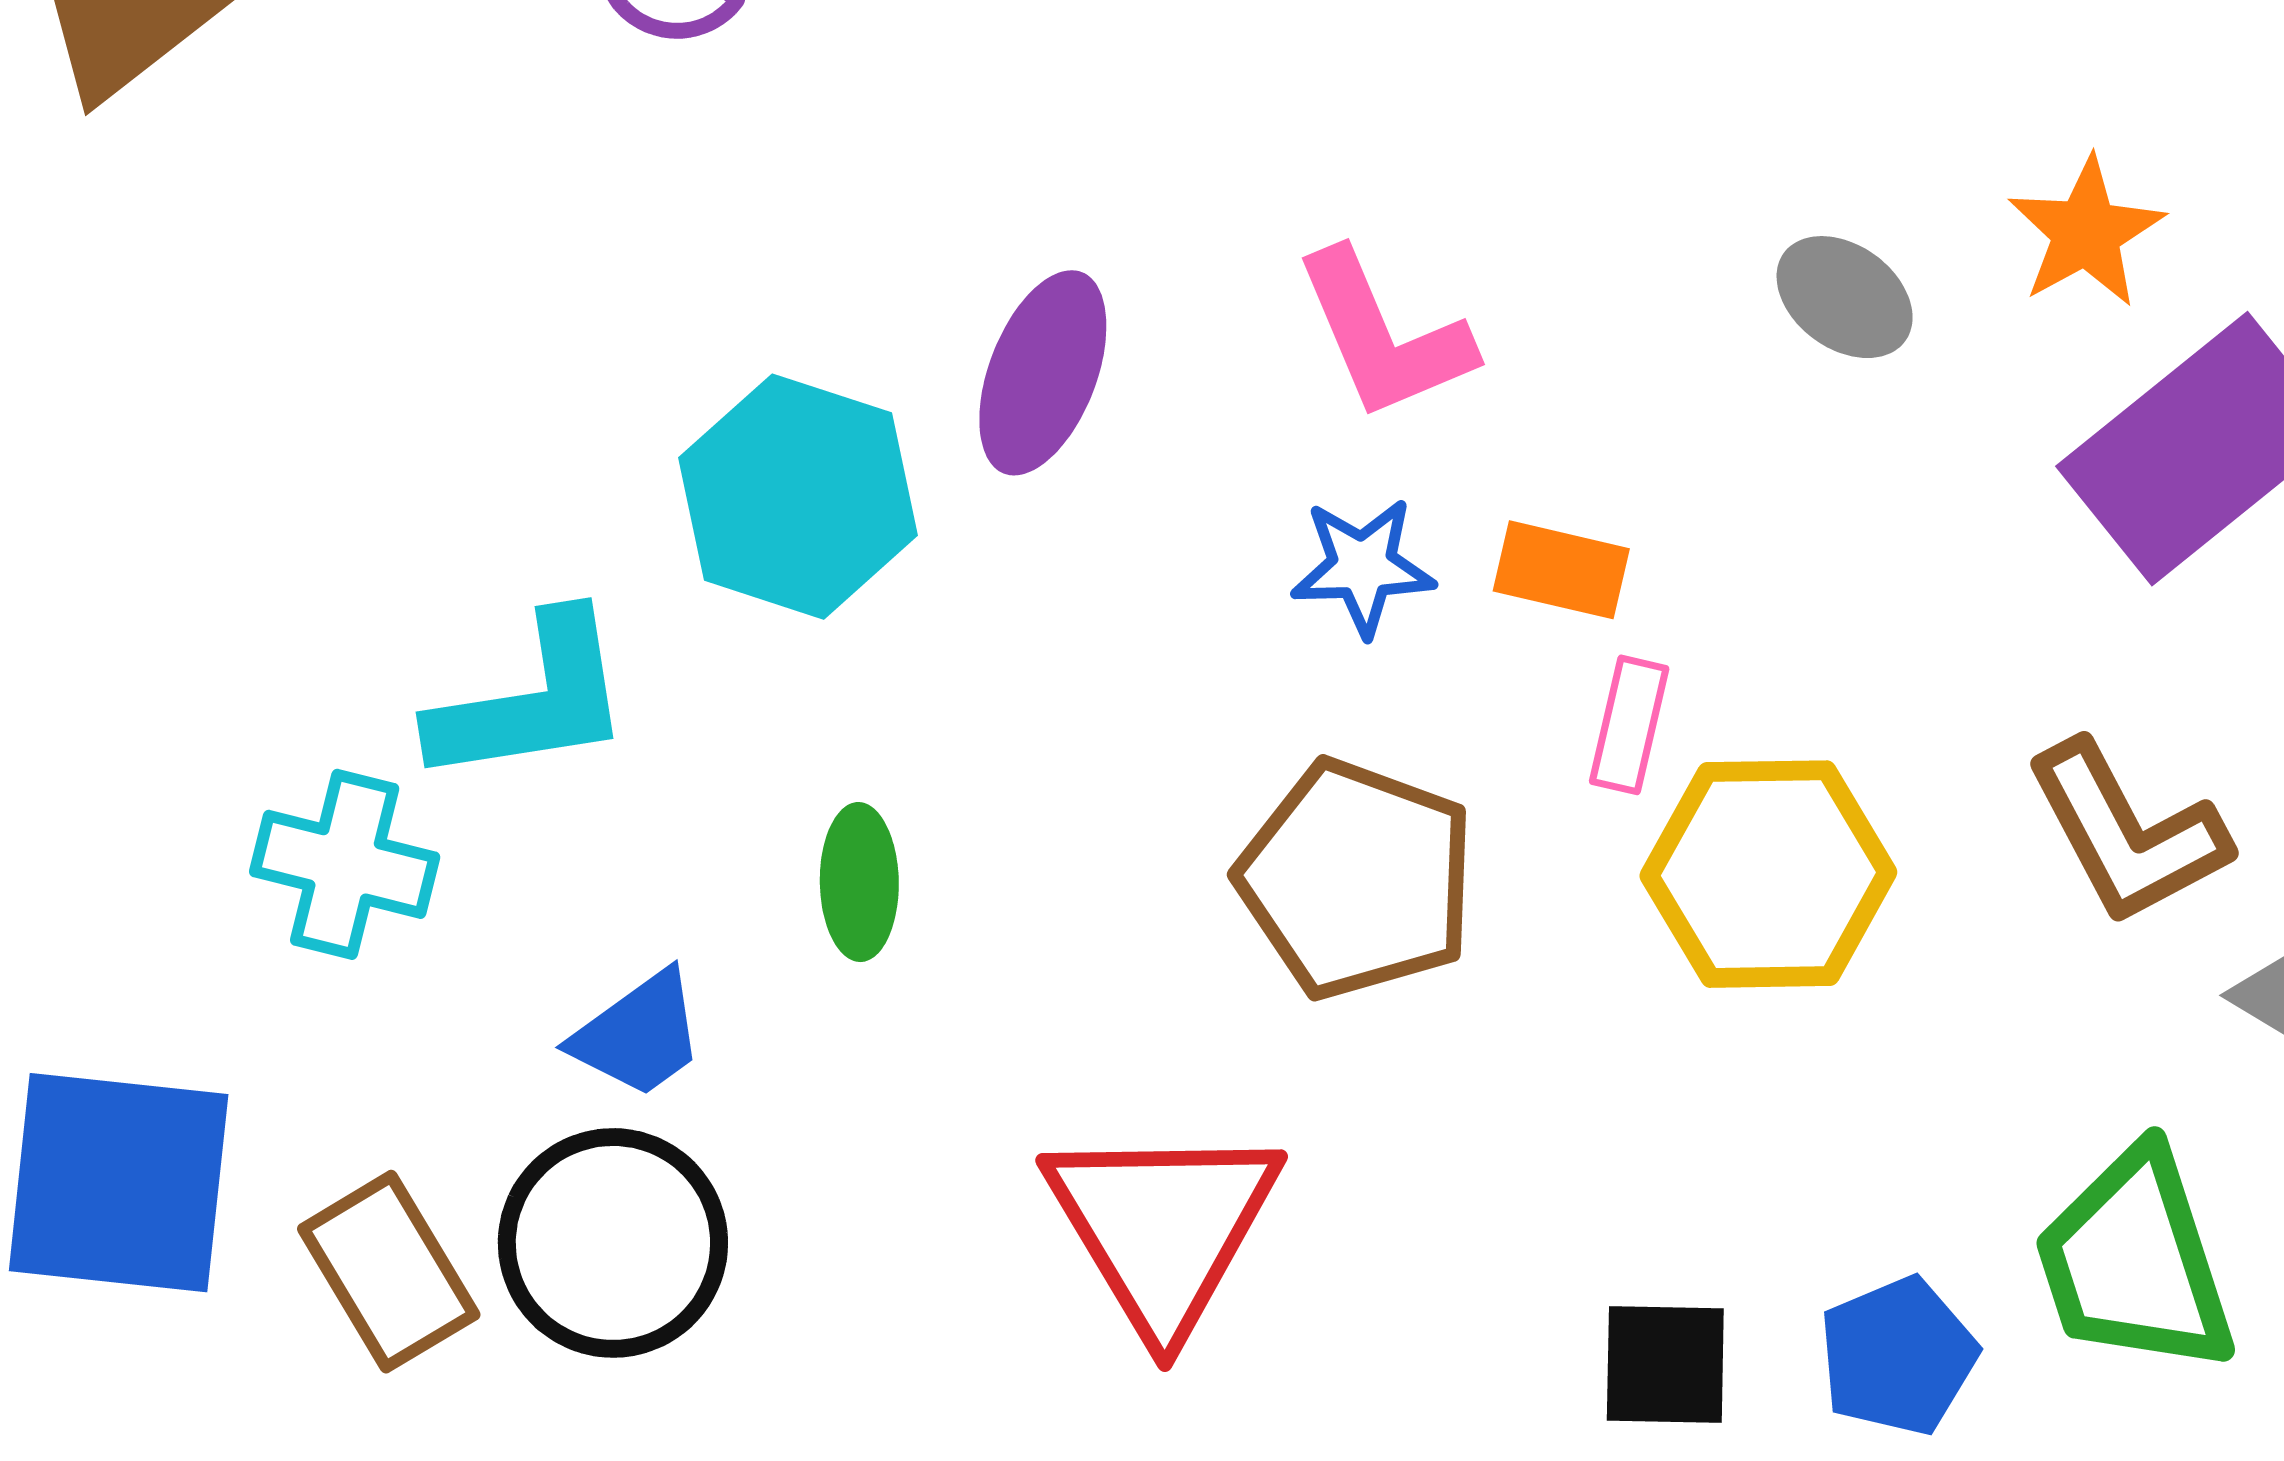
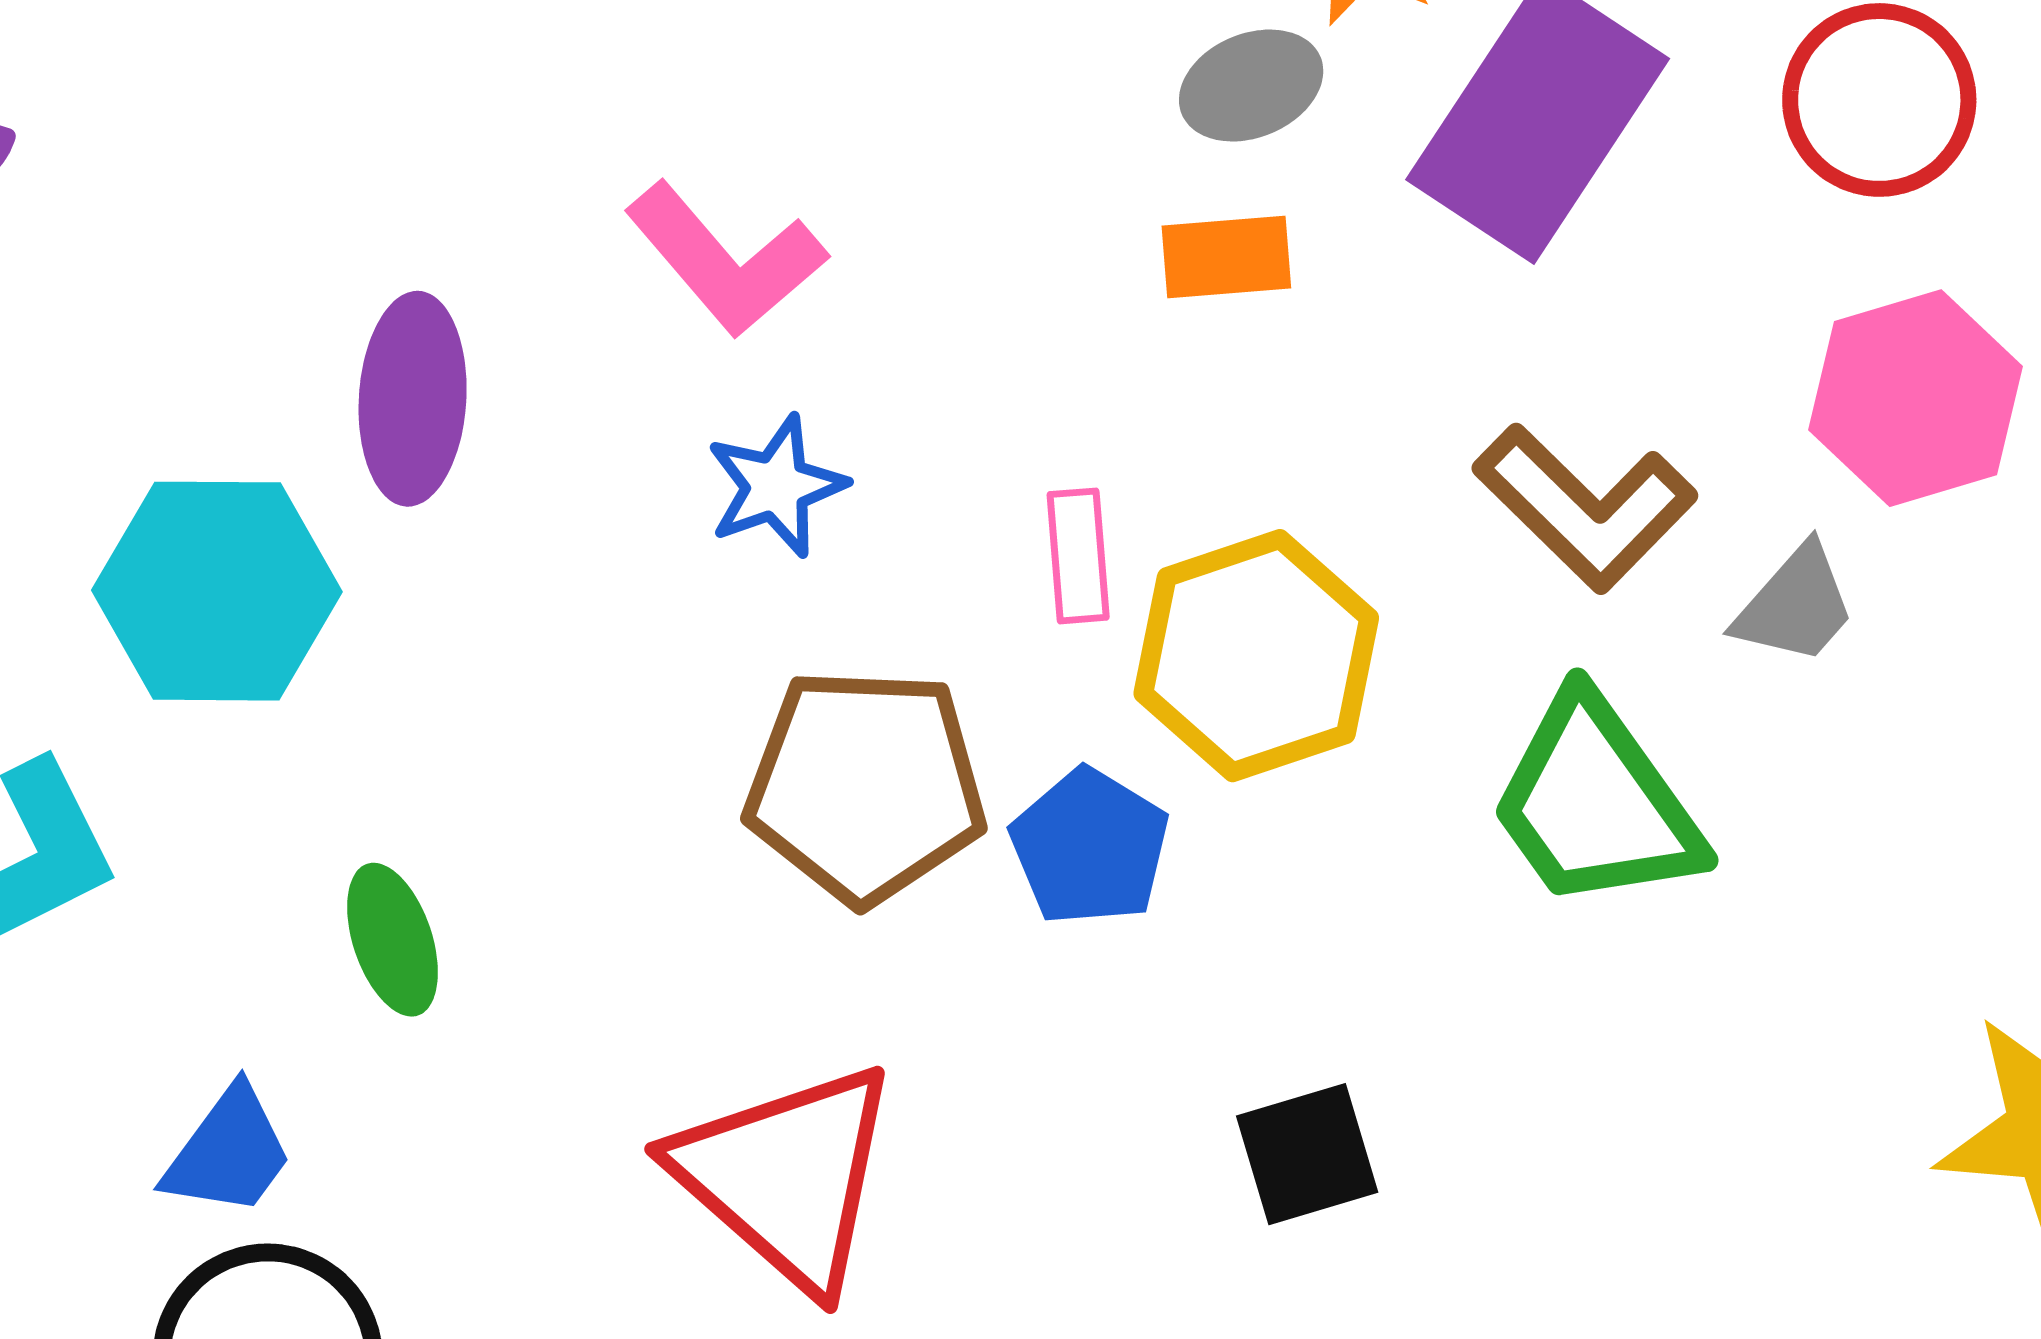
gray ellipse: (1845, 297) -> (1251, 86), moved, turned -41
orange rectangle: (1561, 570) -> (1226, 257), moved
green trapezoid: (2135, 1262) -> (1596, 803), moved
blue pentagon: (1898, 1356) -> (1090, 847), moved

